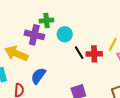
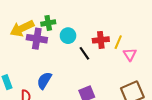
yellow arrow: (16, 53) -> (22, 28), moved, turned -45
red cross: (94, 54) -> (101, 40), moved

